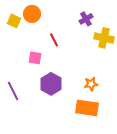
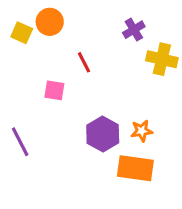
purple hexagon: (51, 84) -> (103, 134), moved

